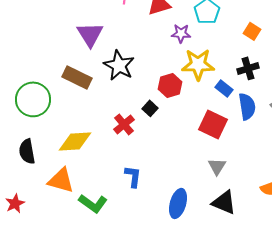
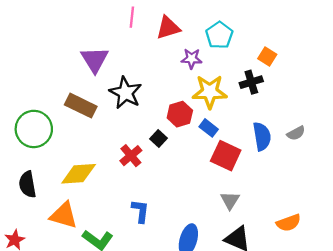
black cross: (248, 68) -> (251, 82), moved
blue rectangle: (224, 88) -> (209, 128), moved

